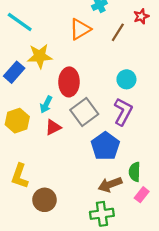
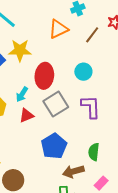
cyan circle: (126, 79) -> (83, 72), moved
purple L-shape: (123, 112) -> (91, 107), turned -35
blue pentagon: (105, 146) -> (54, 146), moved
green semicircle: (135, 172) -> (94, 152), moved

